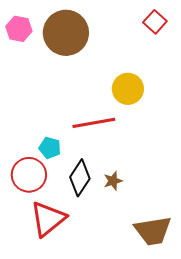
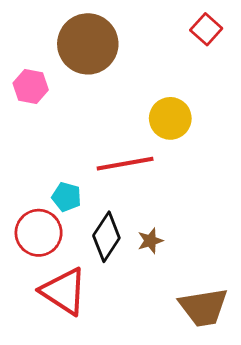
pink hexagon: (19, 29) -> (31, 86), moved
red triangle: (48, 219) -> (64, 291), turned -48

